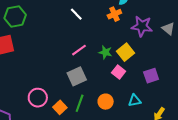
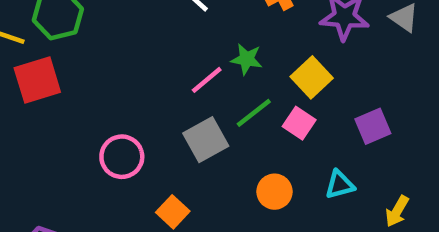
green star: (105, 52) -> (247, 59), moved
pink circle: (38, 98) -> (122, 157), moved
green line: (80, 103) -> (254, 113), moved, turned 36

